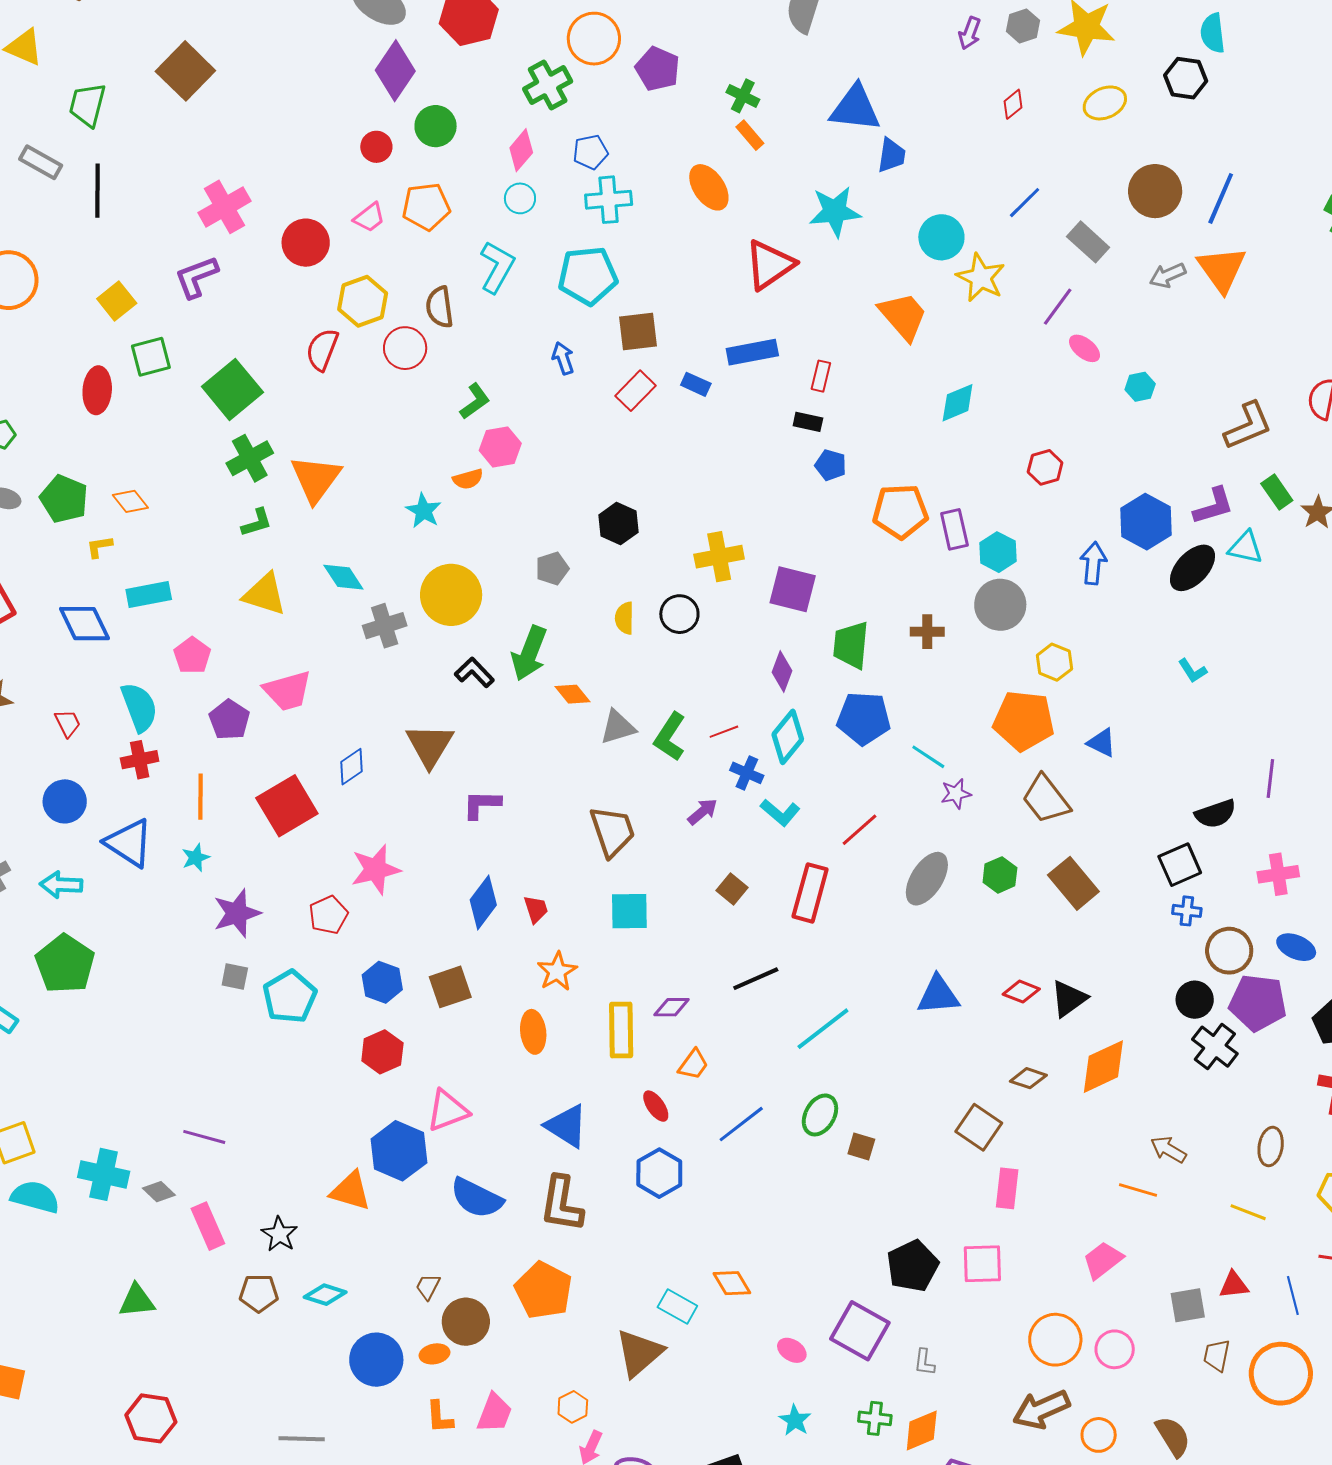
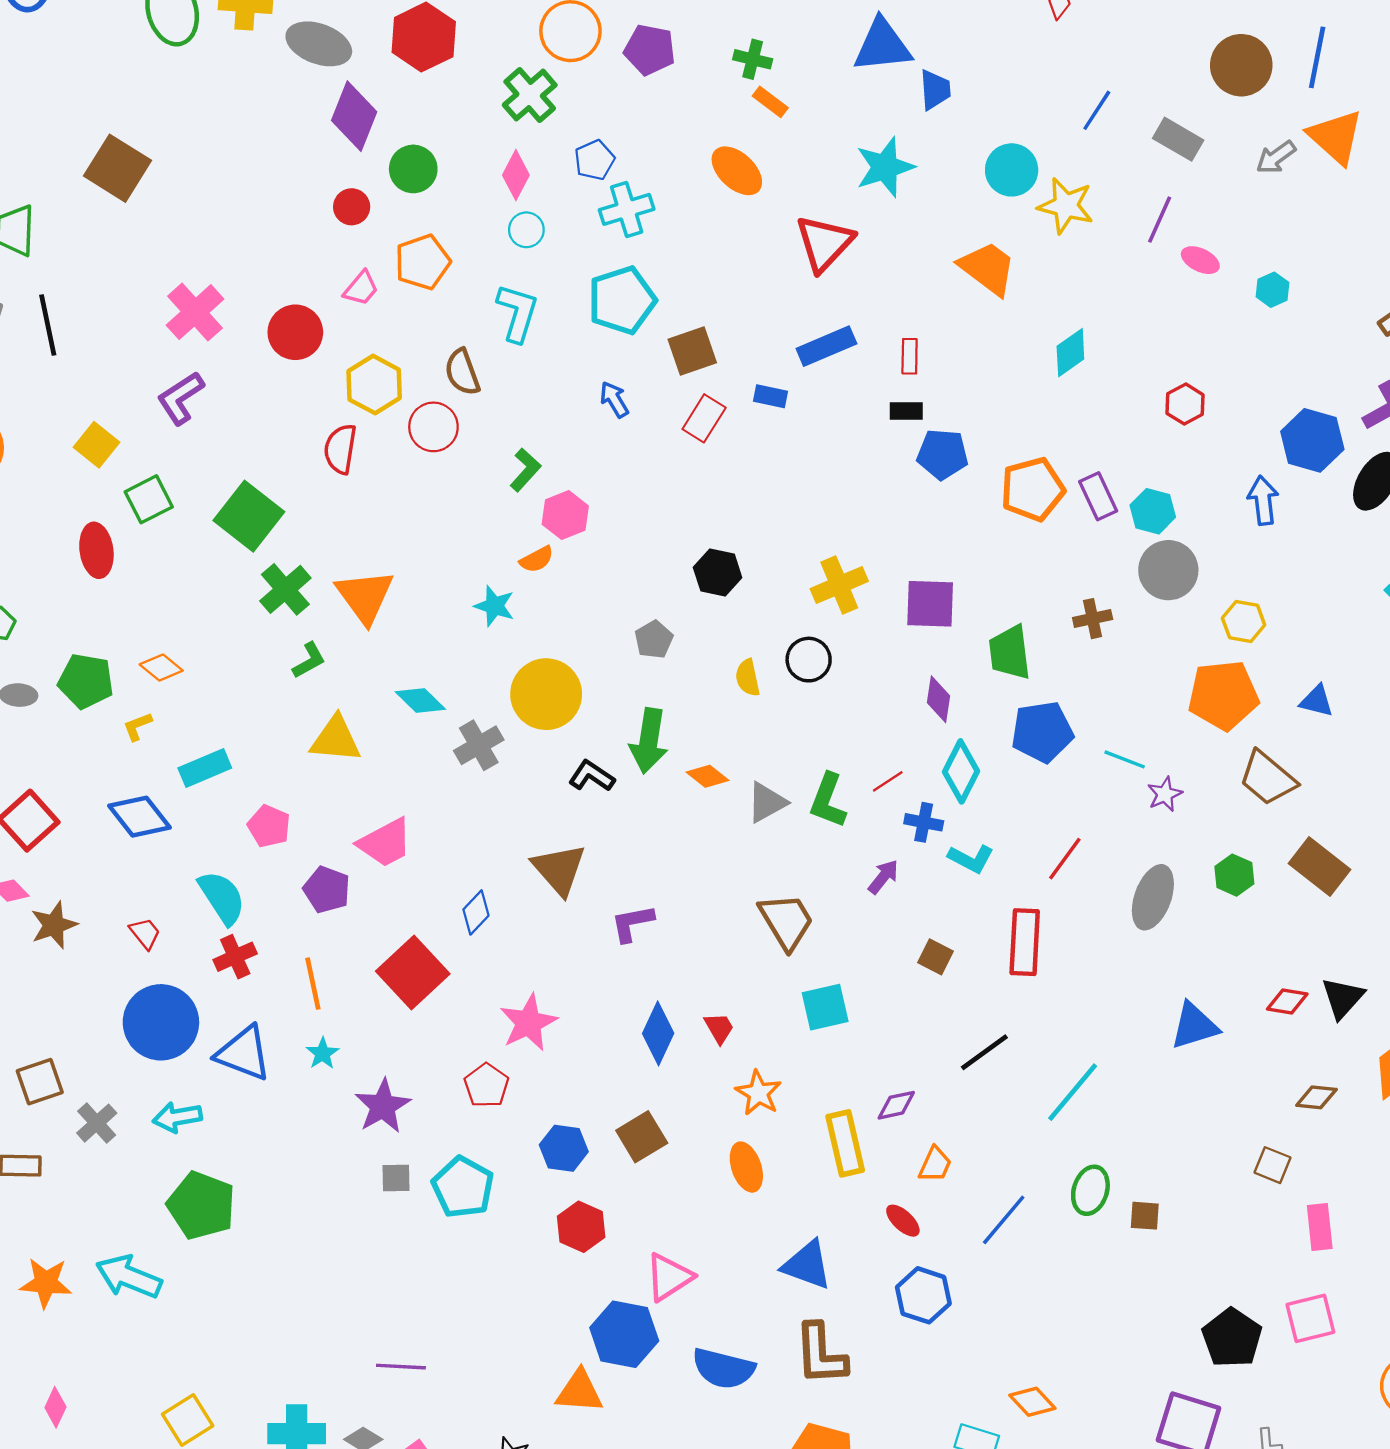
blue pentagon: (831, 465) -> (943, 454), size x1.4
blue circle: (65, 801) -> (161, 1022), size x1.5
brown square: (979, 1127) -> (1273, 1165), size x0.7

